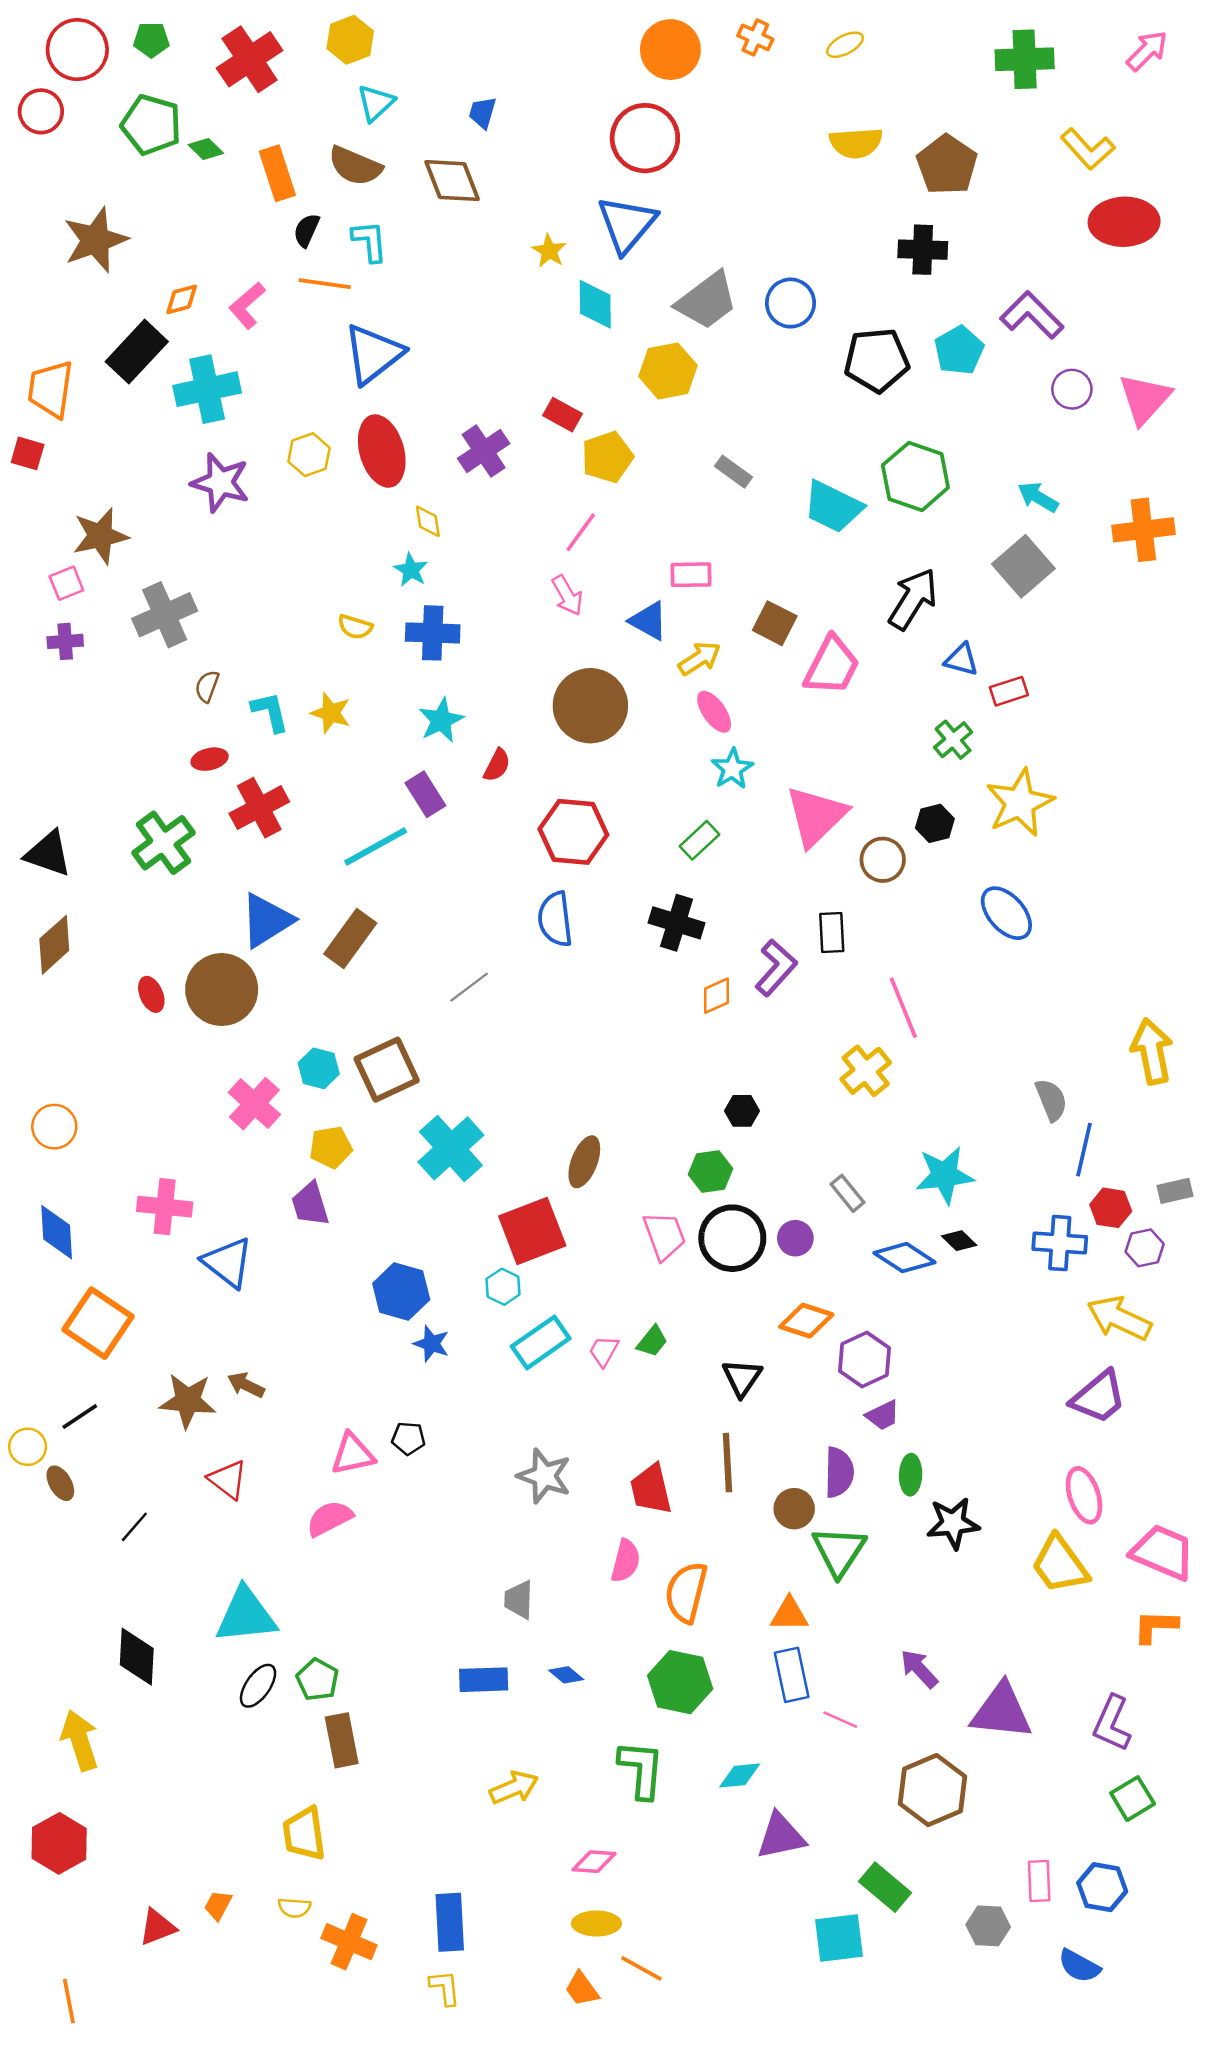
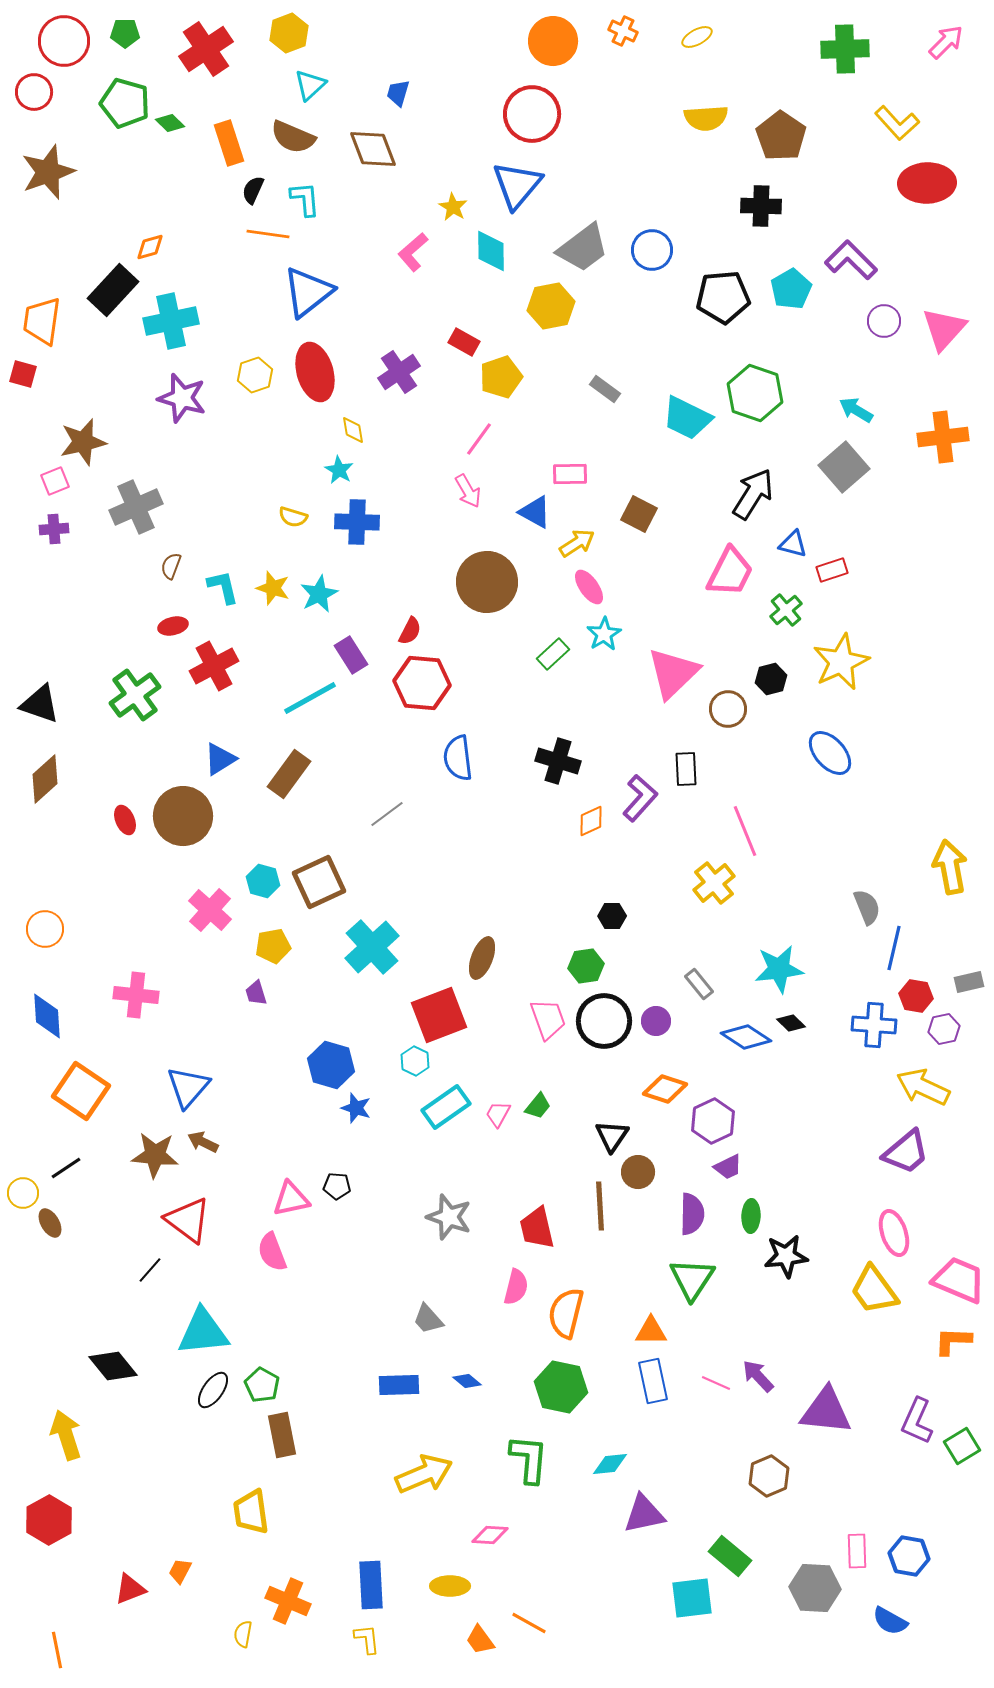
brown star: (96, 240) -> (48, 172), moved
pink L-shape: (247, 305) -> (413, 252), moved
pink trapezoid: (832, 666) -> (730, 572), moved
cyan star: (441, 720) -> (319, 594), moved
red hexagon: (573, 832) -> (422, 683), moved
green rectangle: (700, 840) -> (553, 654), moved
blue triangle: (267, 920) -> (220, 759), size x0.7
purple trapezoid: (310, 1204) -> (256, 993), size x0.7
blue triangle: (228, 1262) -> (188, 1087), moved, turned 33
red triangle: (228, 1480) -> (188, 1220), size x1.4
brown circle: (794, 1509) -> (638, 1172), moved
pink semicircle: (330, 1518) -> (272, 1252), turned -84
black line: (134, 1527) -> (150, 1270), moved
gray trapezoid: (519, 1600) -> (428, 1319), turned -44
black diamond: (137, 1657) -> (113, 1366), turned -42
pink line: (840, 1720) -> (716, 1383), moved
yellow arrow: (514, 1788) -> (424, 1474), size x1.4
brown hexagon: (932, 1790) -> (769, 1476), size x0.7
green square: (1133, 1799) -> (962, 1446), moved
yellow semicircle: (294, 1908) -> (243, 1634), moved, turned 96
yellow ellipse: (596, 1923) -> (450, 1586), moved
gray hexagon: (988, 1926) -> (815, 1588), size x1.4

